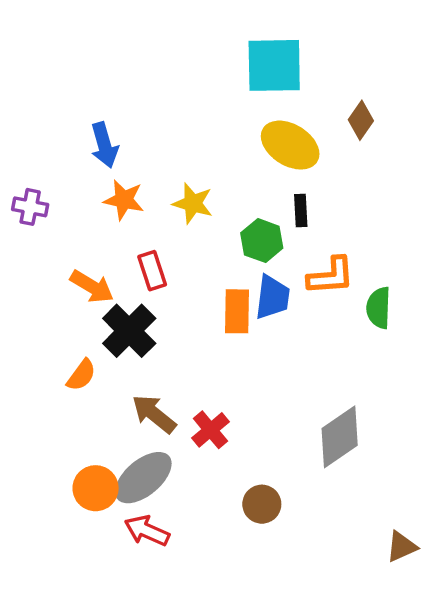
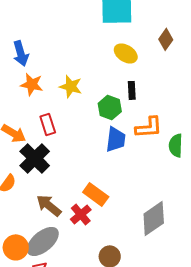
yellow ellipse: (290, 145) -> (126, 53), size x0.7
orange rectangle: (237, 311) -> (96, 194), moved, turned -55

